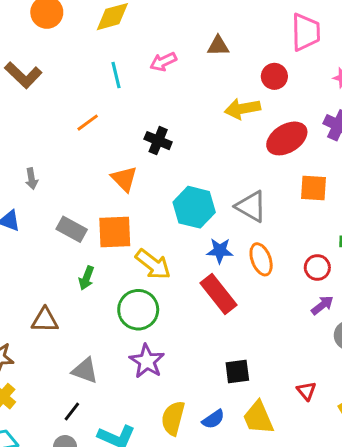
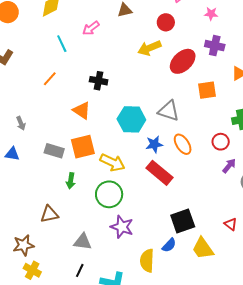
black square: (237, 371) -> (183, 221), size x1.4
blue semicircle: (213, 419) -> (169, 245), moved

